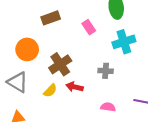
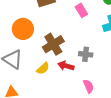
gray cross: (106, 71) -> (86, 54), moved
pink semicircle: (108, 107) -> (88, 86), moved, turned 56

